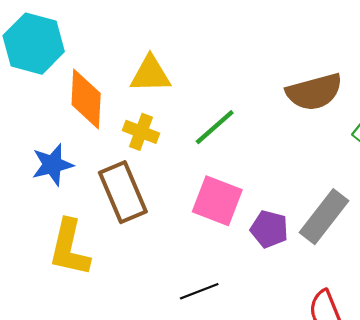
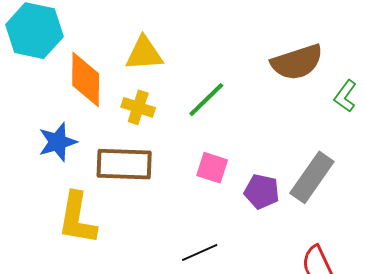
brown rectangle: (123, 192) -> (124, 164), turned -62
pink square: (217, 201) -> (212, 168), size x0.7

